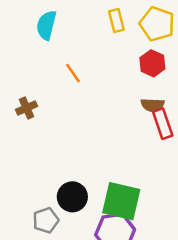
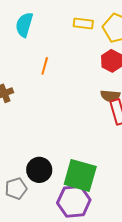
yellow rectangle: (116, 20) -> (83, 23), turned -72
orange line: (73, 73) -> (45, 66), turned 48

